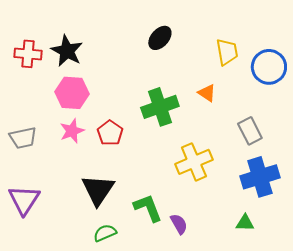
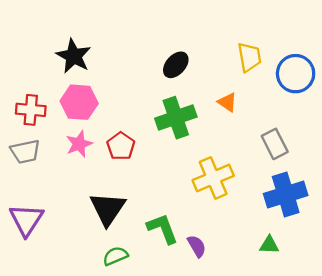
black ellipse: (160, 38) -> (176, 65), moved
red cross: (28, 54) -> (31, 110), moved

